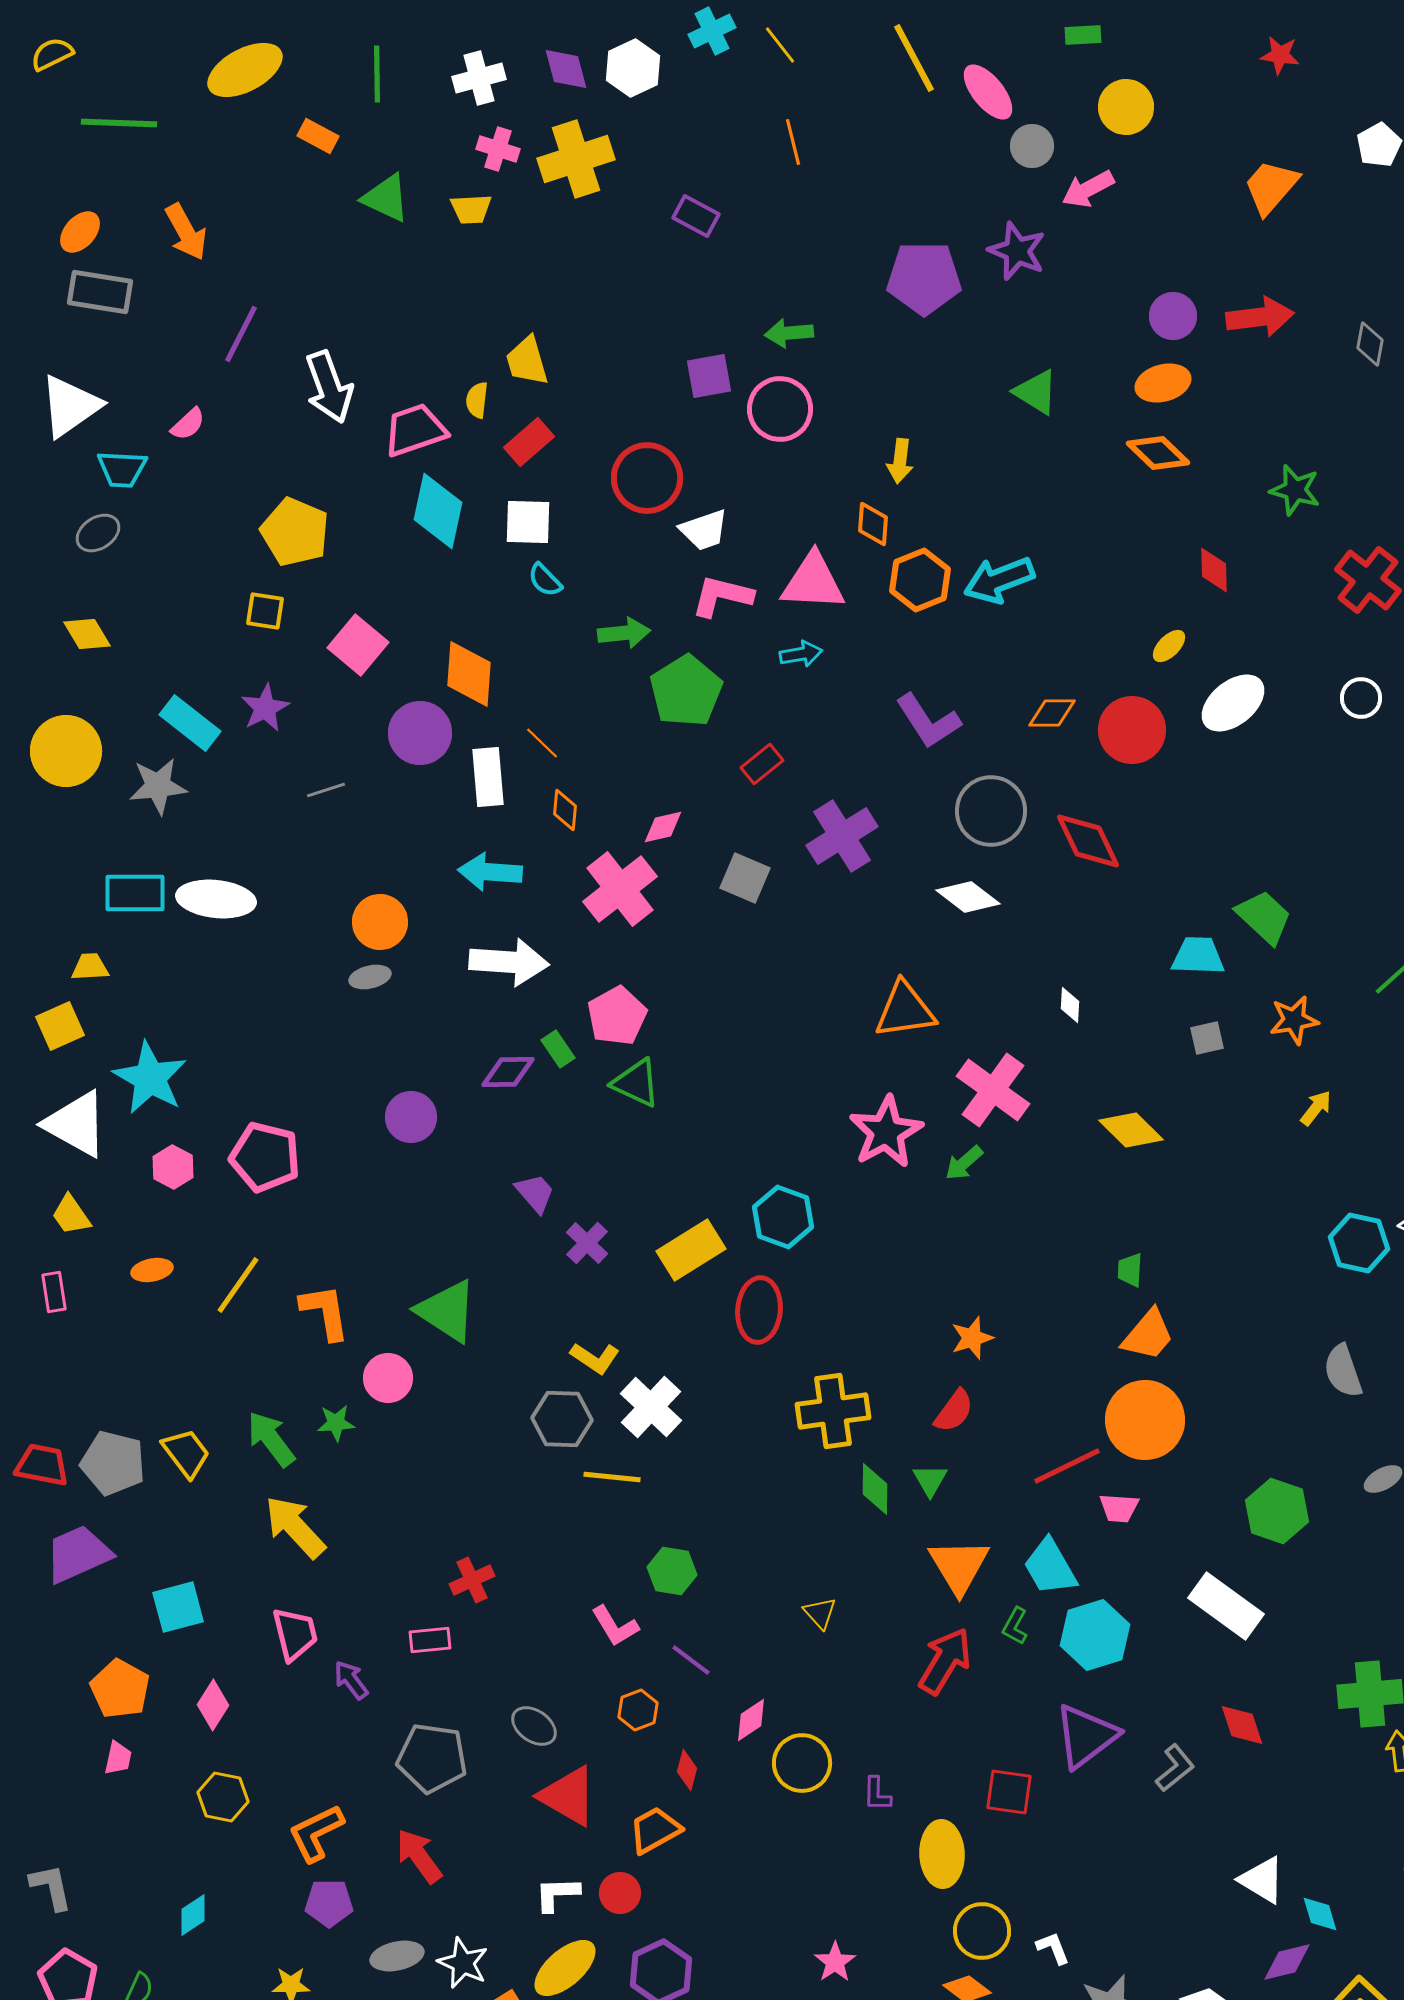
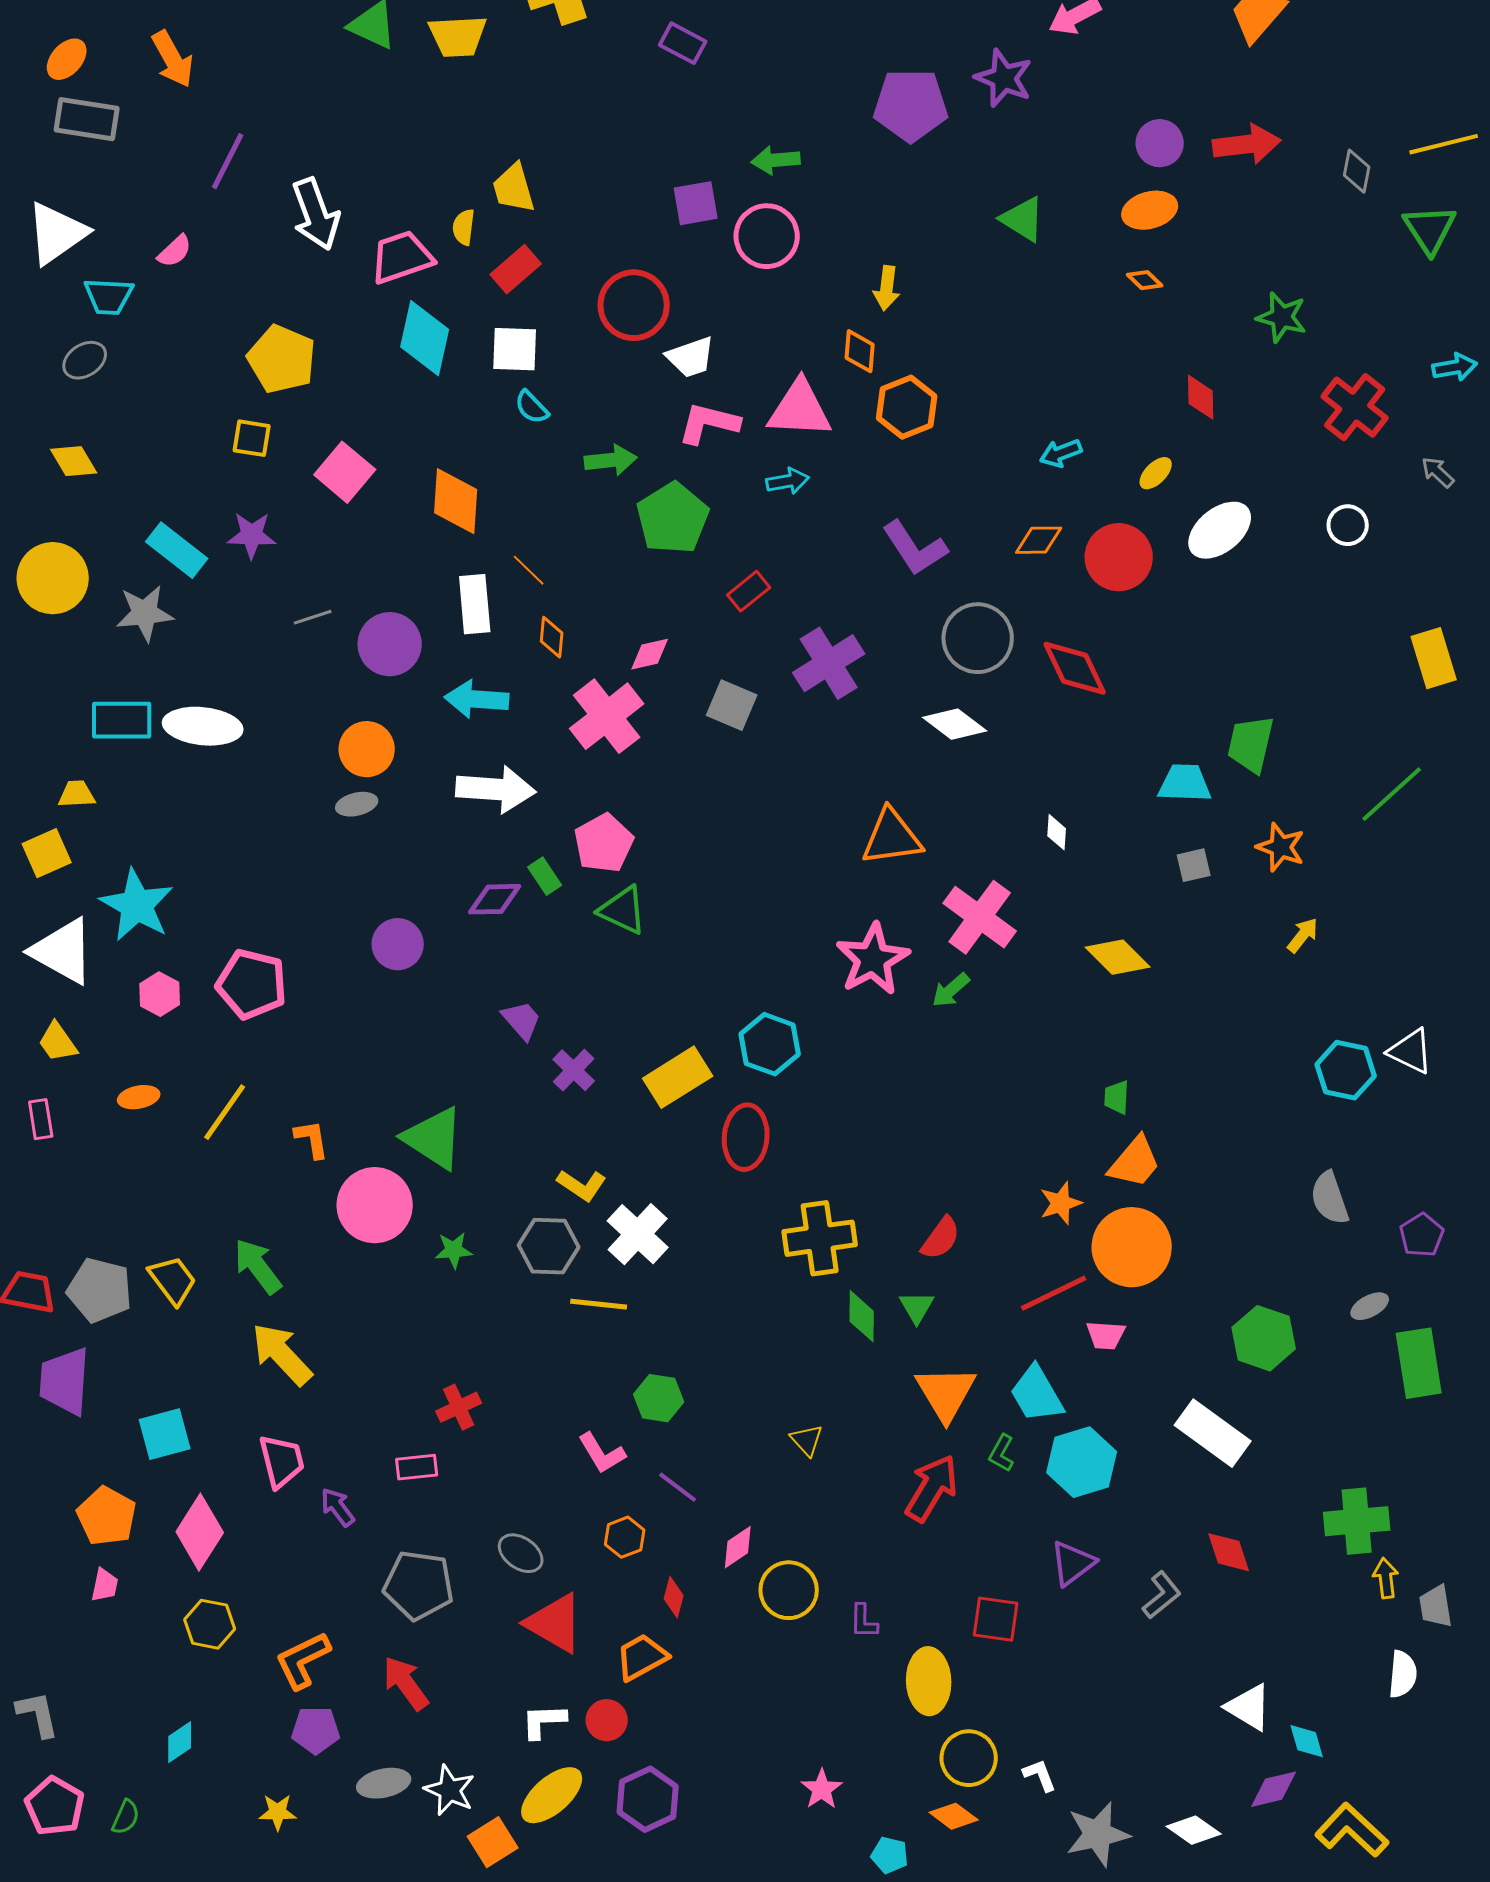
yellow trapezoid: (471, 209) -> (458, 36), size x1.4
orange diamond: (1158, 453) -> (1145, 280), size x0.6
cyan arrow: (999, 580) -> (1061, 453), moved, size x0.6
purple star: (265, 708) -> (252, 535), turned 30
purple circle: (420, 733) -> (390, 644), moved
green trapezoid: (1264, 917) -> (1251, 744), turned -120
orange star: (1294, 1020) -> (1281, 847), turned 30
orange L-shape: (325, 1312) -> (312, 1139), size x0.7
orange star: (972, 1338) -> (1061, 1203), moved
pink circle: (388, 1378) -> (375, 1205), size x1.5
green star: (336, 1423) -> (454, 1250), moved
purple trapezoid: (78, 1554) -> (65, 1381), turned -62
pink diamond: (213, 1705) -> (200, 1532), size x1.5
purple triangle: (1086, 1736) -> (1073, 1563), size x0.7

